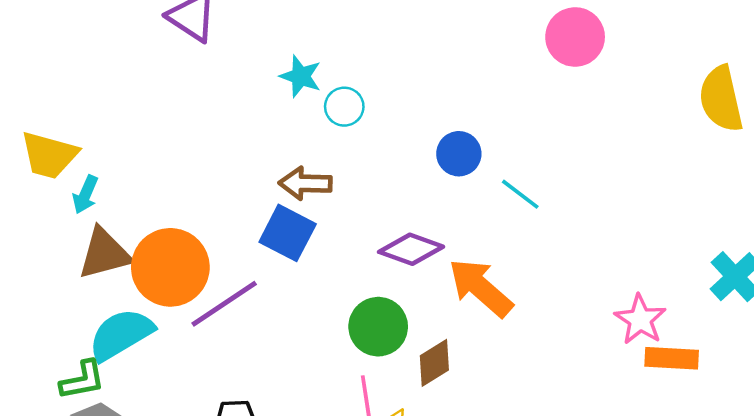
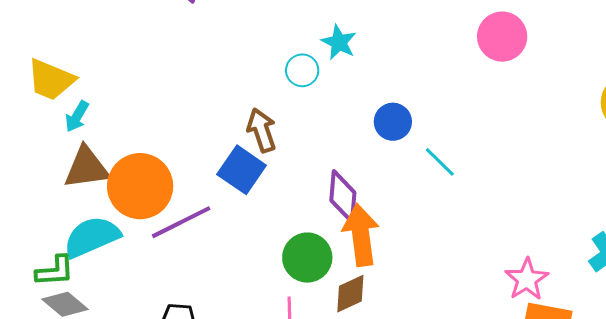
cyan star: (301, 76) -> (339, 42), moved
brown arrow: (305, 183) -> (262, 130), turned 63
purple diamond: (411, 249) -> (343, 196), turned 68
orange arrow: (481, 288) -> (361, 235), moved, turned 34

